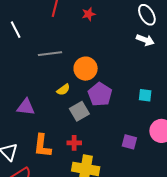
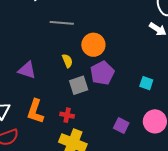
yellow semicircle: (63, 90) -> (67, 61), turned -88

